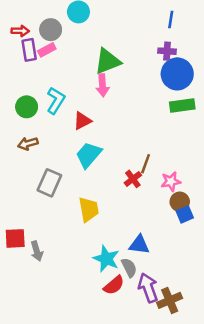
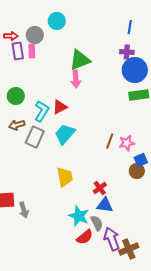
pink rectangle: (47, 50) -> (32, 51), turned -64
cyan L-shape: (56, 100) -> (42, 111), moved
red cross: (133, 179) -> (100, 188), moved
pink star: (171, 181) -> (127, 143), moved
gray rectangle: (49, 183) -> (35, 137), moved
blue square: (185, 214) -> (141, 160), moved

